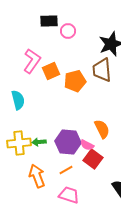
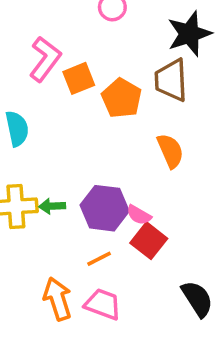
orange pentagon: (75, 81) -> (122, 98), turned -30
orange semicircle: (102, 129) -> (170, 151), moved
orange arrow: (37, 176) -> (58, 299), moved

